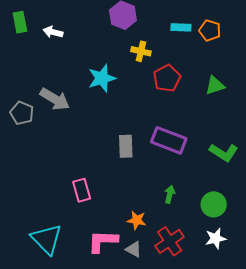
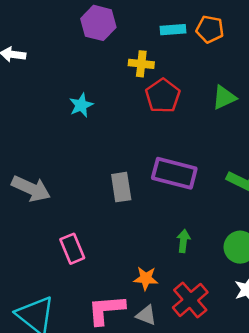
yellow cross: (141, 51) -> (141, 64), moved
cyan star: (102, 78) -> (81, 105), size x0.7
gray arrow: (55, 99) -> (31, 189), moved

